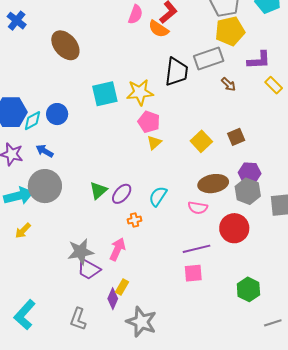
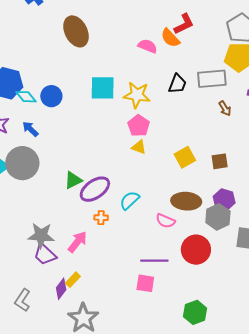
pink semicircle: (135, 14) -> (148, 46), moved, turned -102
black trapezoid: (176, 72) -> (177, 84), size x0.7
cyan diamond: (32, 121) -> (26, 97), turned 65
yellow triangle: (154, 142) -> (139, 147), turned 49
purple ellipse: (122, 194) -> (95, 189), size x1.4

